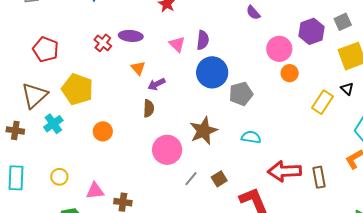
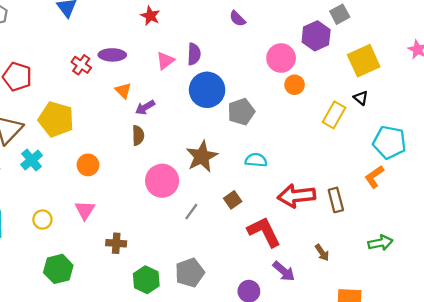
purple semicircle: (253, 13) -> (237, 19), moved
gray square: (343, 22) -> (340, 14), moved
pink triangle: (177, 44) -> (165, 61), turned 42
brown square: (219, 179) -> (233, 200), moved
pink triangle: (95, 191) -> (85, 210), moved, turned -48

